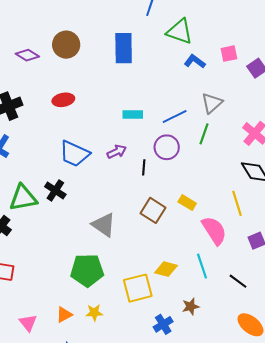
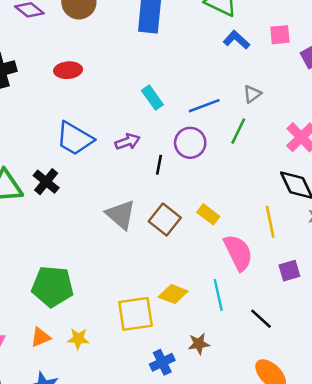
gray triangle: (212, 103) -> (252, 94), size x0.7
cyan rectangle: (133, 114) -> (152, 98), turned 48
gray triangle: (104, 225) -> (121, 215), moved
green pentagon: (87, 270) -> (52, 286), moved

